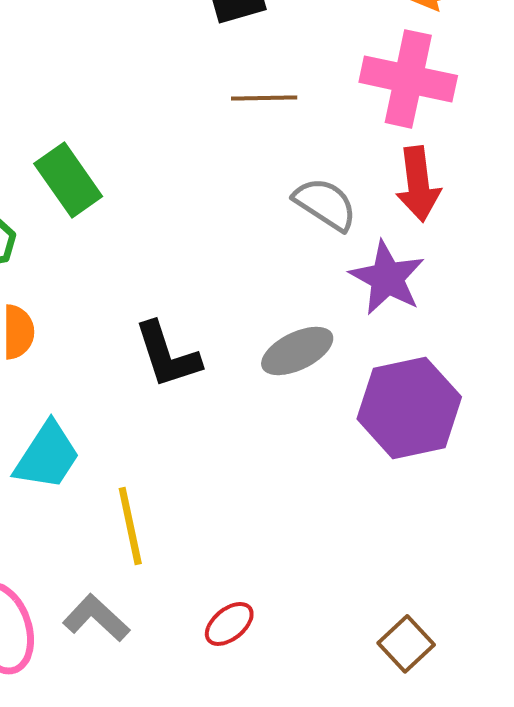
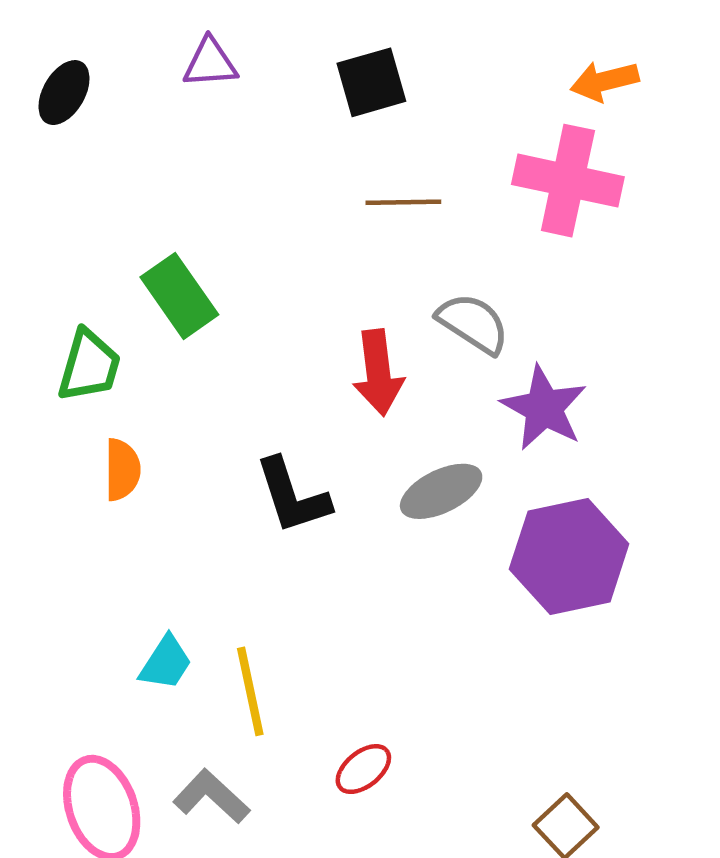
red arrow: (418, 184) -> (378, 373), moved
cyan trapezoid: (47, 456) -> (166, 663), moved, size x0.7
red ellipse: (229, 624) -> (363, 769), moved

